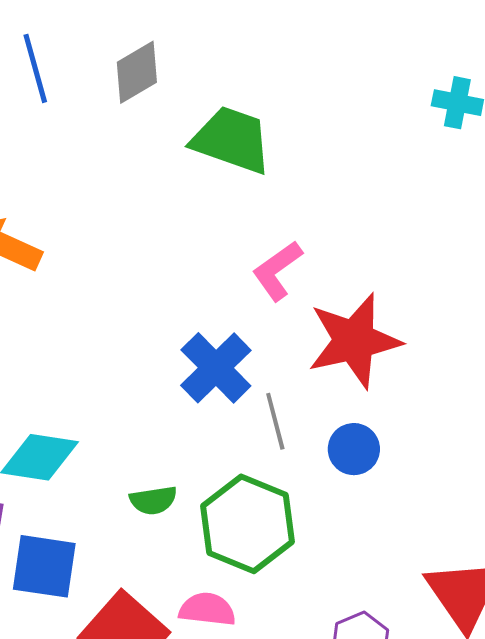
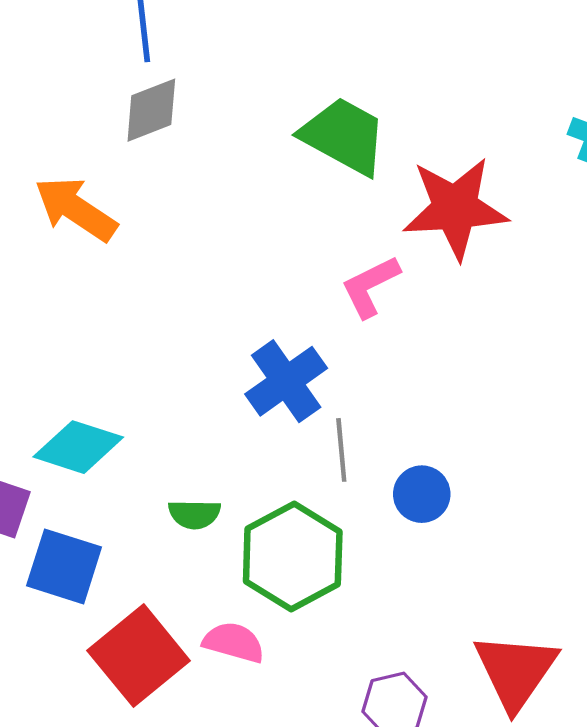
gray diamond: (137, 72) -> (151, 110), moved
red star: (354, 341) -> (455, 208), moved

